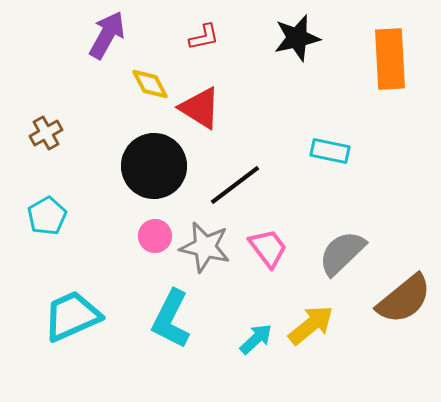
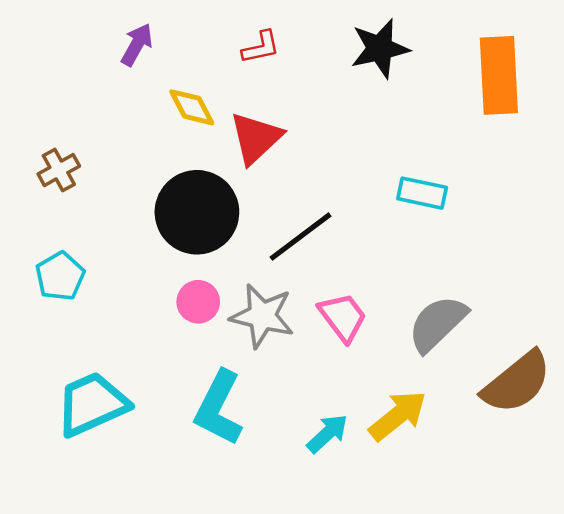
purple arrow: (107, 35) -> (137, 45), size x0.7
red triangle: (200, 108) -> (256, 138), turned 45

